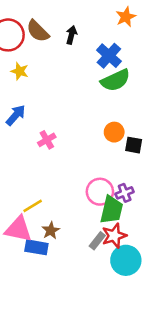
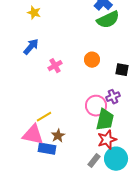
orange circle: (114, 132) -> (92, 60), moved
purple cross: (125, 193) -> (113, 97), moved
gray rectangle: (97, 241) -> (94, 161), moved

